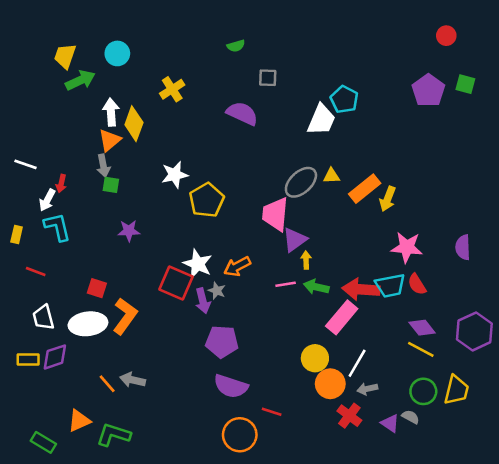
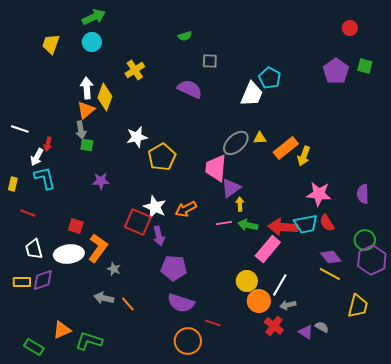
green arrow: (80, 80) -> (94, 17), moved
gray star: (217, 291) -> (114, 269), moved
orange line: (107, 384) -> (128, 304), moved
green circle: (423, 391) -> (365, 240), moved

